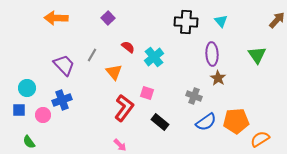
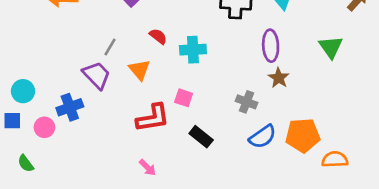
cyan cross: (154, 57) -> (193, 50), turned 36
purple trapezoid: (64, 65) -> (97, 75), moved
red L-shape: (124, 108) -> (153, 118), turned 44
orange semicircle: (260, 139) -> (335, 159), turned 30

